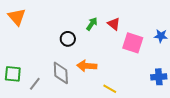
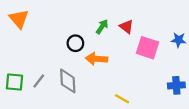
orange arrow: (87, 66) -> (96, 59), moved
gray line: (35, 84) -> (39, 81), moved

